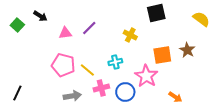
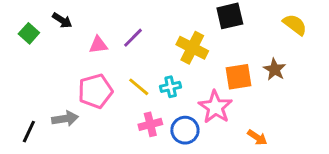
yellow cross: (130, 35) -> (192, 48), size x1.5
pink pentagon: (63, 65) -> (95, 91), turned -30
yellow line: (87, 70) -> (139, 87), moved
gray arrow: (72, 96) -> (65, 119), moved

